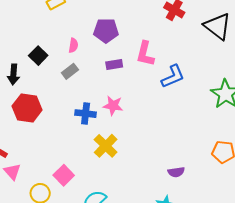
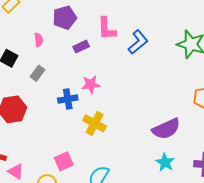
gray rectangle: (70, 71) -> (38, 73), moved
purple semicircle: (176, 172) -> (166, 129), size x1.8
pink square: (64, 175) -> (64, 161), turned 36

